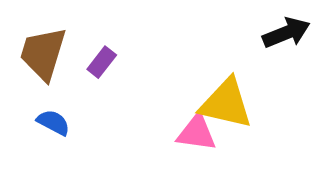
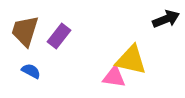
purple rectangle: (102, 62) -> (59, 36), size x1.4

